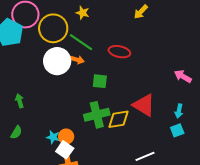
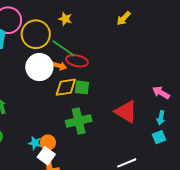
red ellipse: (119, 52) -> (77, 61), moved
pink arrow: (183, 76) -> (161, 93), moved
yellow diamond: (118, 119) -> (66, 87), moved

